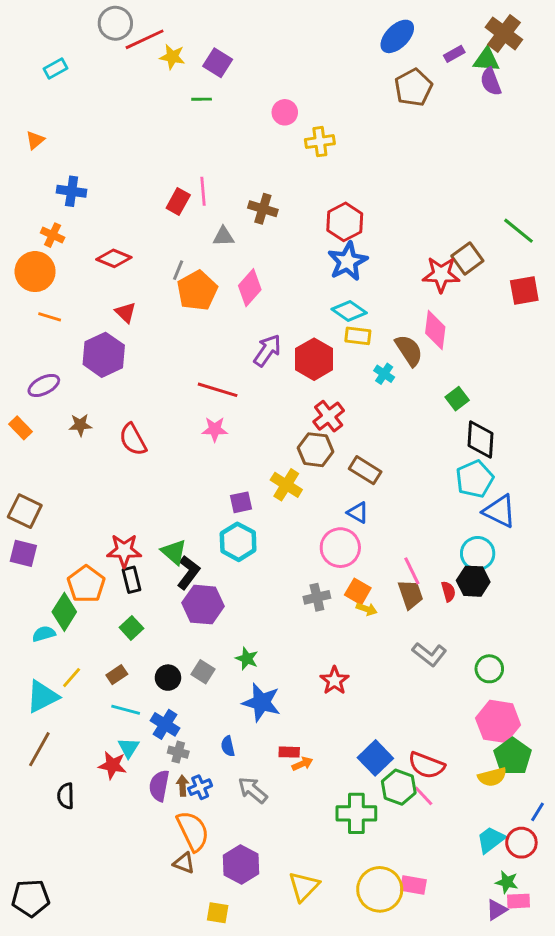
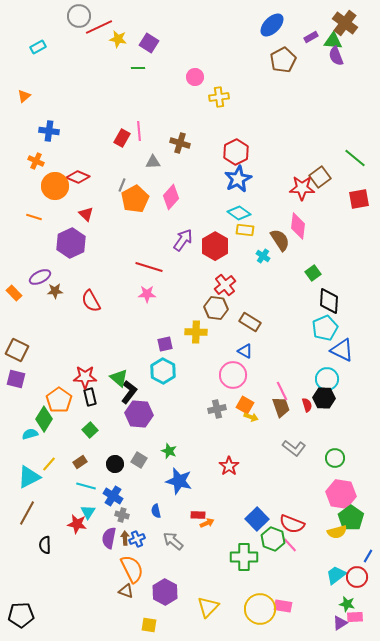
orange circle: (35, 272) -> (55, 186), moved
purple ellipse: (44, 385) -> (40, 277), moved
yellow cross: (286, 485) -> (196, 332), turned -30

